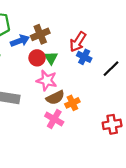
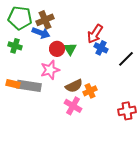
brown cross: (40, 34) -> (45, 20), moved
blue arrow: (20, 41) -> (41, 33), turned 42
pink star: (47, 80) -> (50, 70), moved, turned -30

